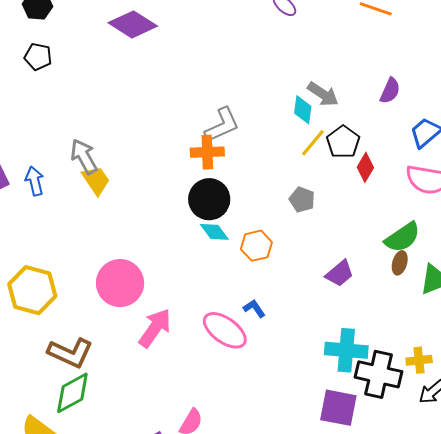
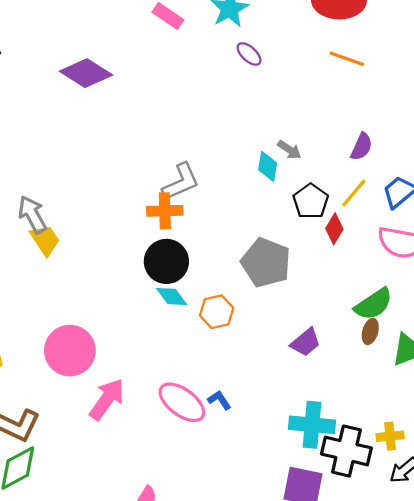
gray arrow: (323, 94) -> (289, 150), size x0.7
yellow line: (313, 143) -> (354, 193), moved
gray pentagon: (302, 200) -> (266, 263), size x1.8
blue L-shape: (254, 308) -> (219, 400), moved

